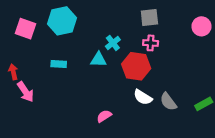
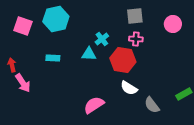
pink circle: (201, 26) -> (173, 24), moved
gray semicircle: (168, 102) -> (152, 105), moved
pink semicircle: (104, 116) -> (94, 105), size x1.5

